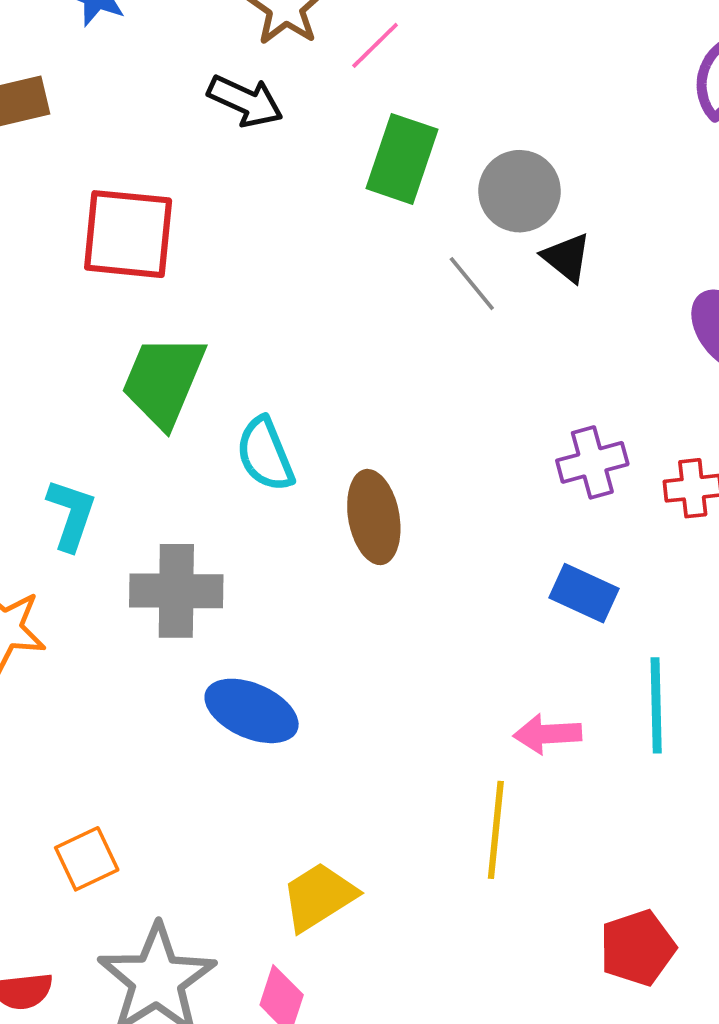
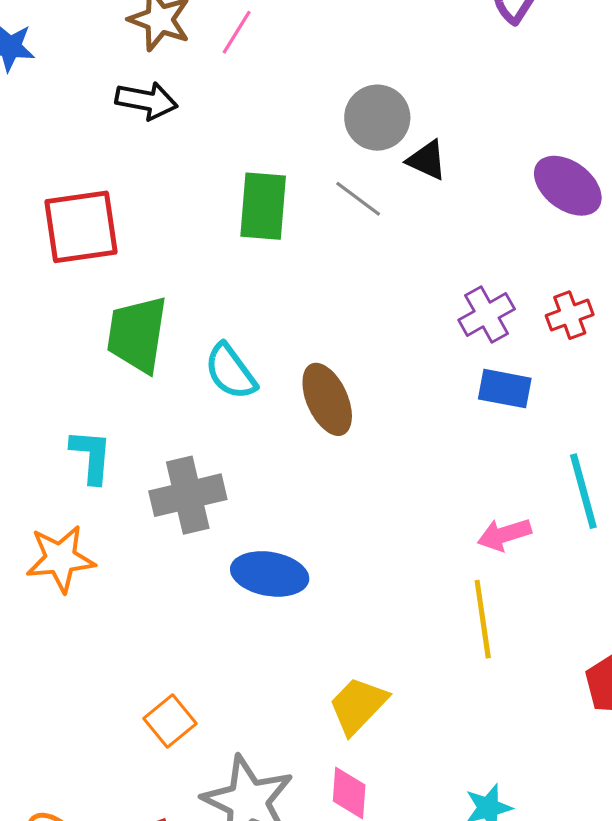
green rectangle: (402, 159) -> (263, 206), moved
blue rectangle: (584, 593) -> (505, 389), moved

